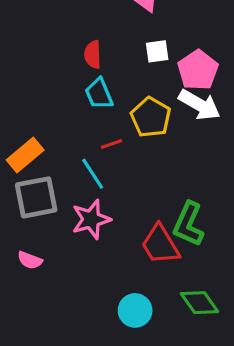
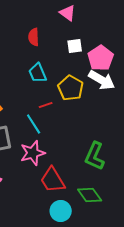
red semicircle: (93, 54) -> (34, 37), moved
red trapezoid: (160, 245) -> (53, 180), moved
green diamond: (199, 303) -> (90, 195), moved

